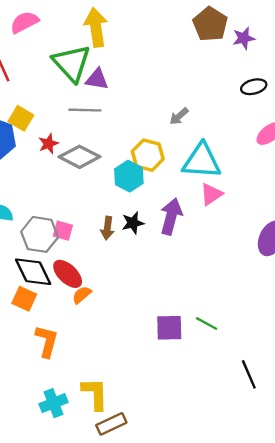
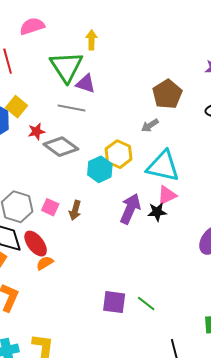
brown pentagon: (210, 24) -> (167, 94), moved
yellow arrow: (96, 27) -> (92, 40), size x0.6
black star: (133, 223) -> (157, 212), moved
pink square: (63, 231) -> (50, 207), moved

